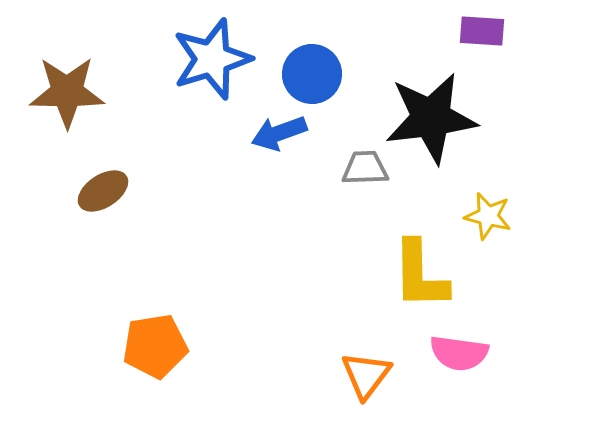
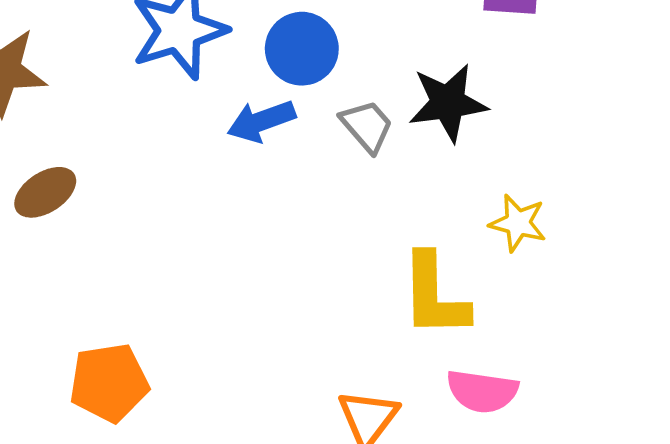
black star: (431, 118) -> (448, 103), size x0.7
gray trapezoid: (365, 168) -> (367, 126), moved, turned 51

